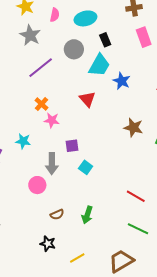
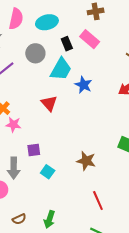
pink semicircle: (55, 15) -> (16, 19), size x1.5
pink rectangle: (144, 37) -> (90, 39), moved, turned -30
brown star: (133, 128) -> (86, 161), moved
red line: (136, 196) -> (98, 201), turned 36

